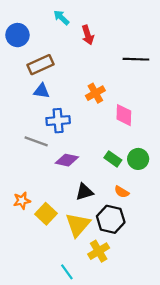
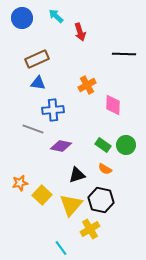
blue circle: (17, 35) -> (22, 18), moved
orange semicircle: (122, 192) -> (105, 169), moved

